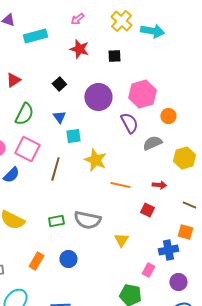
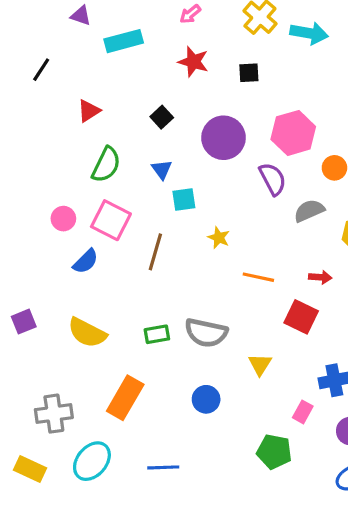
yellow star: (95, 160) -> (219, 238), size x0.6
red square: (147, 210) -> (301, 317), size x1.5
blue circle: (68, 259) -> (206, 399), moved
orange rectangle: (36, 261) -> (125, 398), size x1.5

